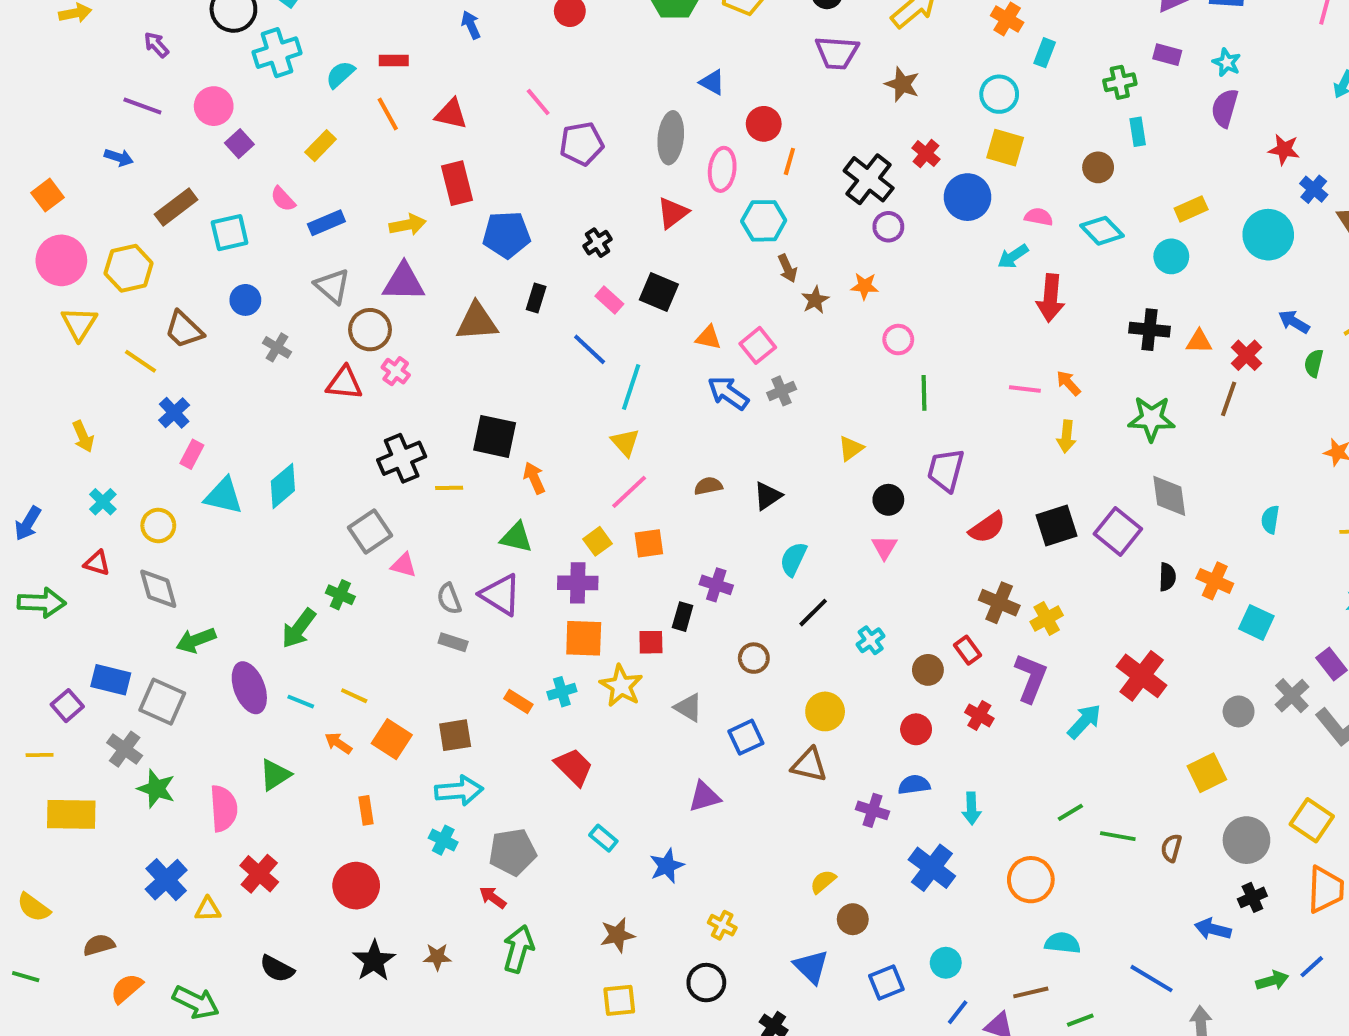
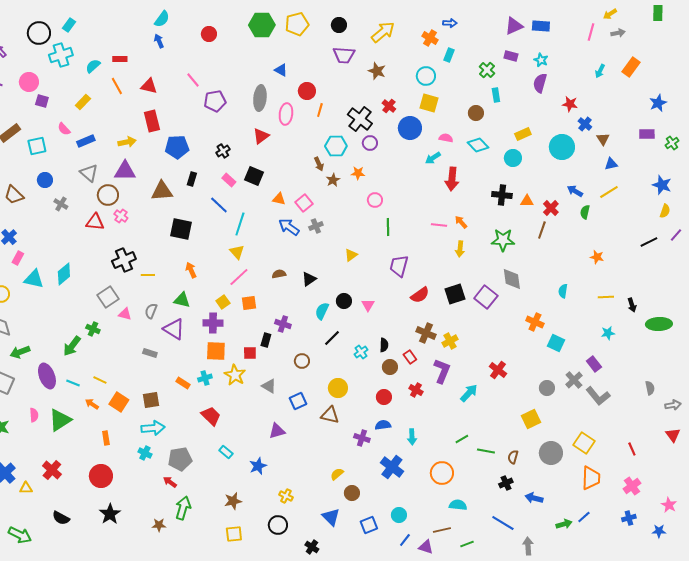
green cross: (1120, 82) -> (487, 70), turned -35
purple square: (239, 144) -> (42, 101), turned -32
cyan hexagon: (764, 221) -> (336, 146), moved
black square: (495, 436) -> (181, 229), moved
black circle: (888, 500) -> (344, 301), moved
black semicircle: (1167, 577) -> (384, 345), moved
gray semicircle: (449, 599) -> (151, 311), moved, turned 42
red cross: (1142, 676) -> (498, 370), size x0.7
green triangle: (275, 775) -> (60, 420), size x1.4
pink semicircle: (224, 808) -> (34, 415), moved, size x0.6
black cross: (1252, 897) -> (506, 483), moved
brown star: (437, 957) -> (159, 525), moved

